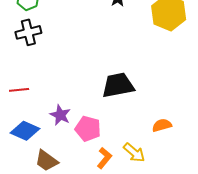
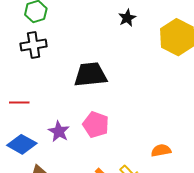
black trapezoid: (118, 85) -> (90, 75), moved
pink pentagon: (88, 129) -> (96, 125), moved

